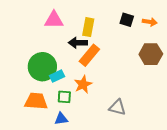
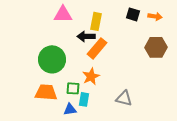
cyan rectangle: (57, 76) -> (84, 99), moved, turned -56

